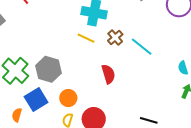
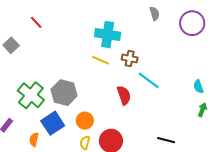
brown cross: (115, 37) -> (130, 59), turned -35
cyan line: (142, 47) -> (149, 80), moved

